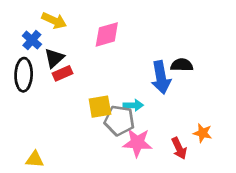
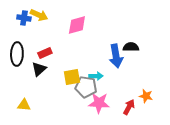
blue cross: (32, 40) -> (24, 18), moved, turned -32
black triangle: (54, 58) -> (39, 69), moved
red arrow: (179, 148) -> (129, 107), turned -126
yellow triangle: (35, 159) -> (24, 105), moved

